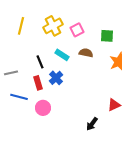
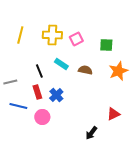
yellow cross: (53, 26) -> (52, 35), turned 30
brown semicircle: (86, 53) -> (85, 70), moved
blue cross: (56, 78) -> (56, 95), moved

